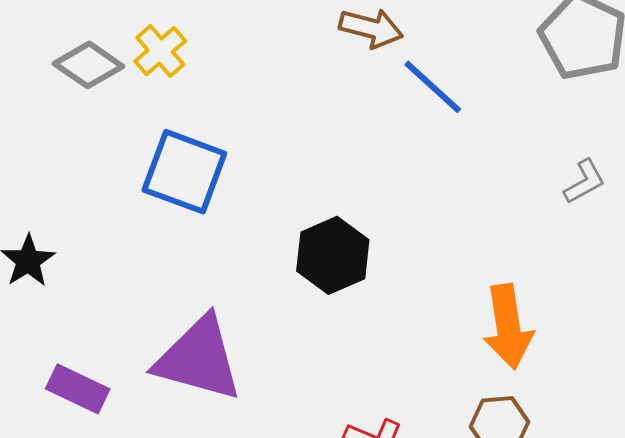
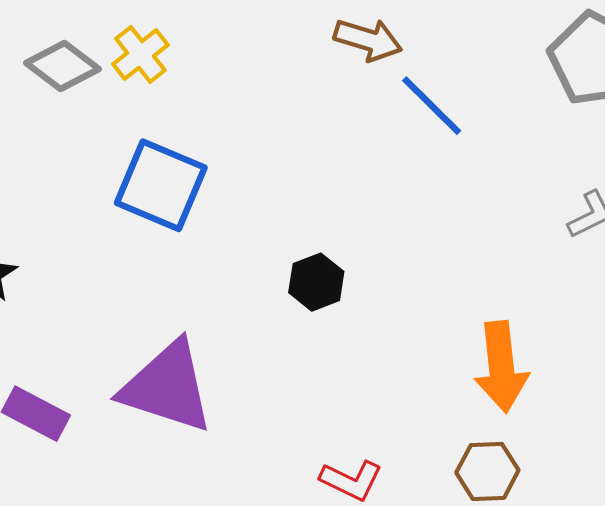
black hexagon: (333, 255) -> (316, 282), size x0.7

